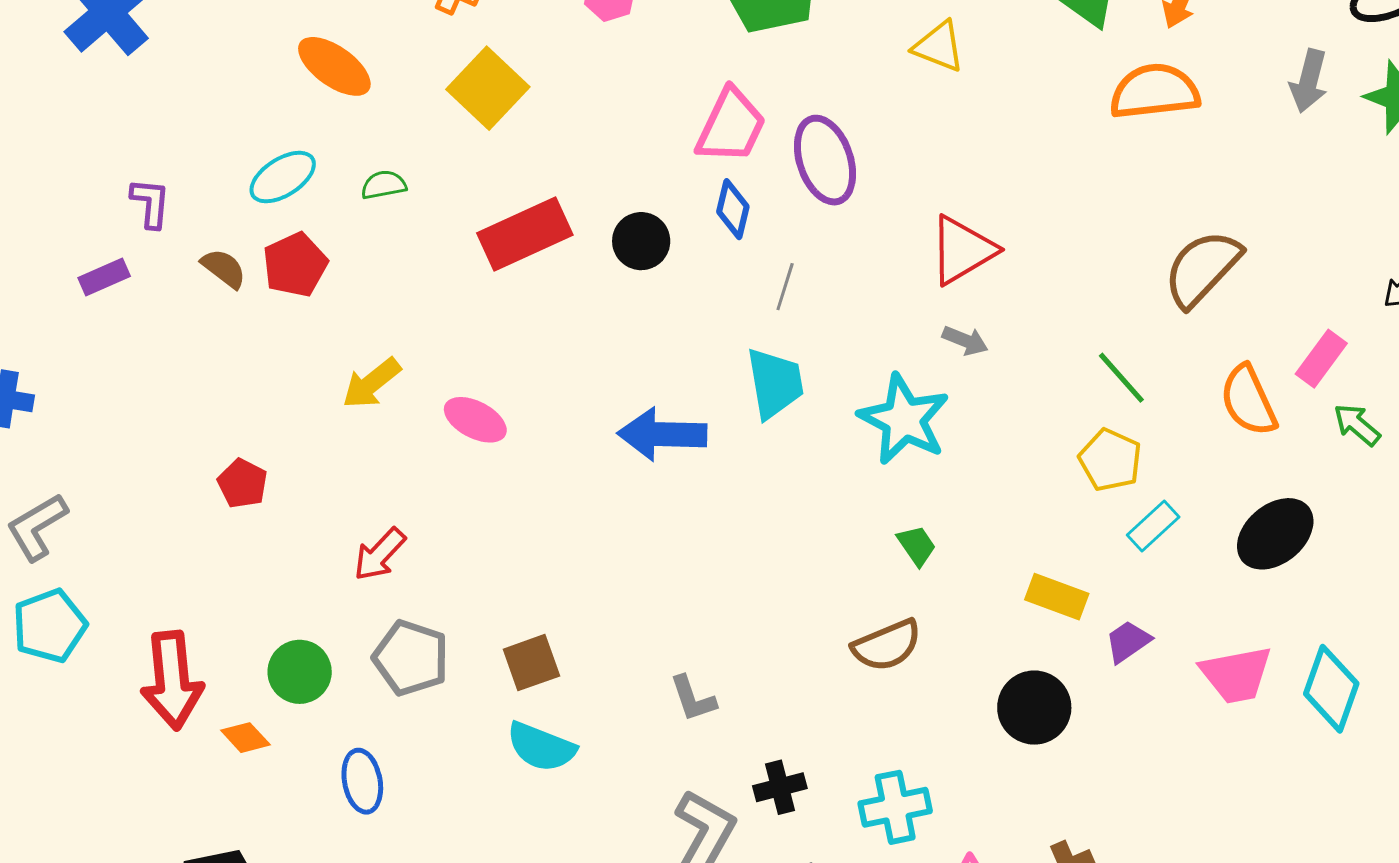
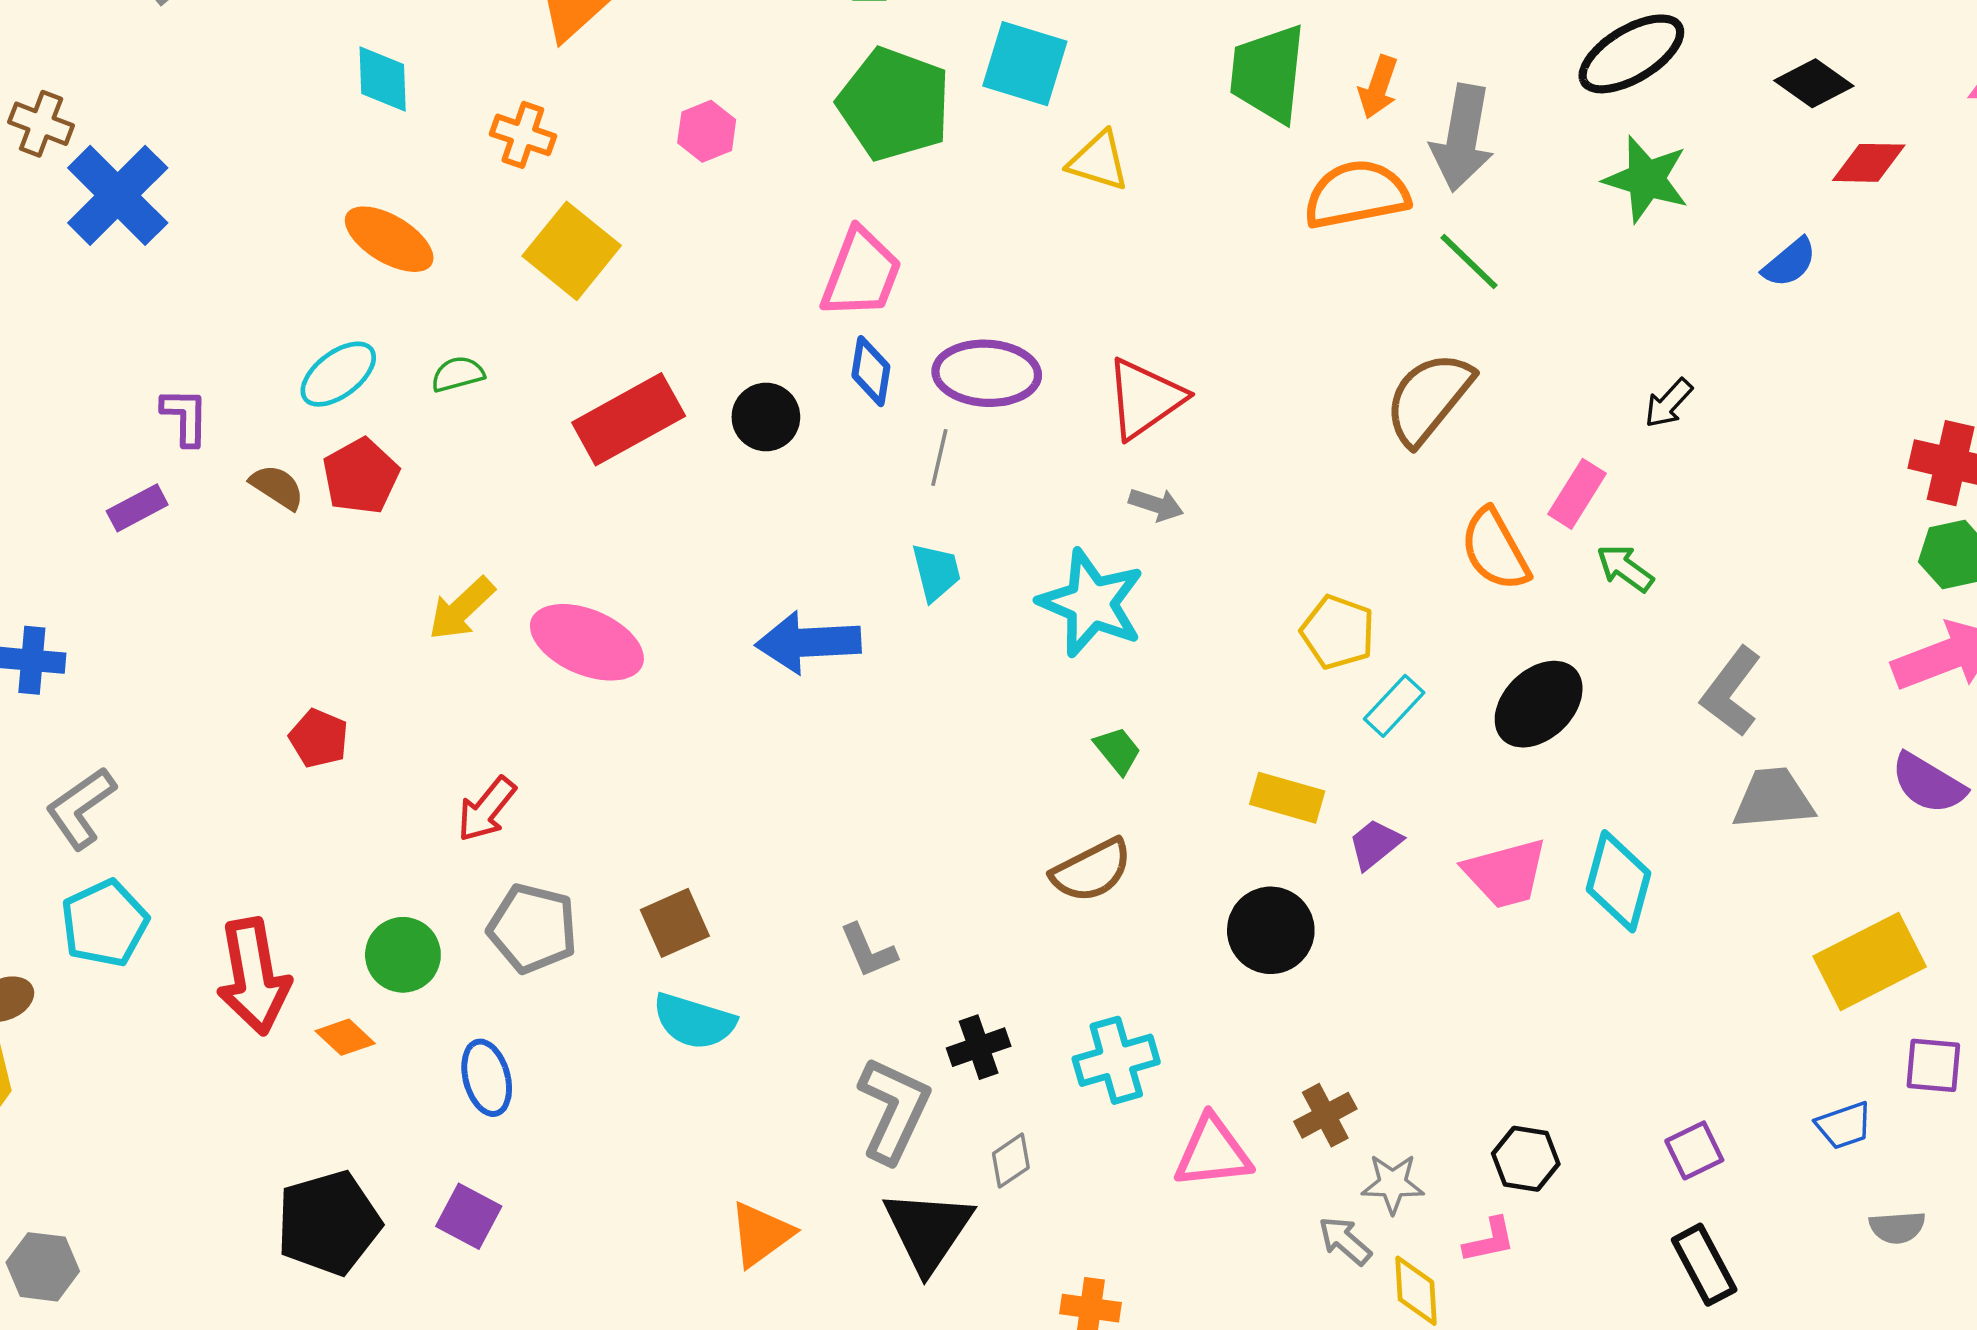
gray arrow: (1309, 81) -> (1462, 138), moved, size x1.4
purple ellipse: (825, 160) -> (987, 373), moved, turned -64
green line: (1121, 378) -> (1469, 261), moved
cyan trapezoid: (775, 383) -> (936, 572), size x0.7
pink ellipse: (475, 420) -> (587, 642), size x1.5

